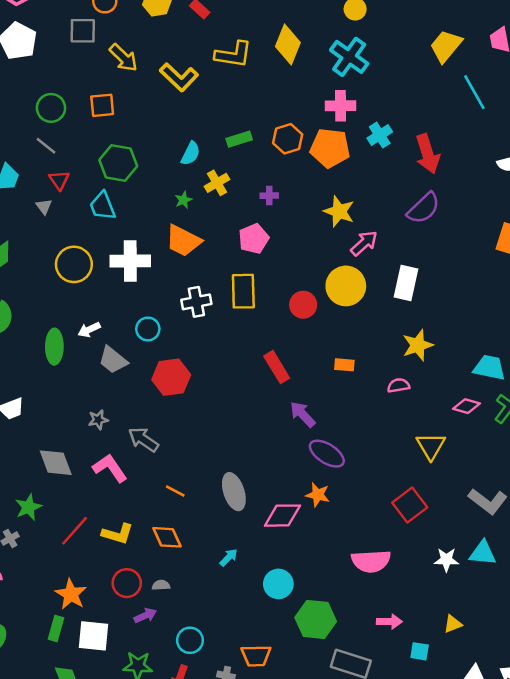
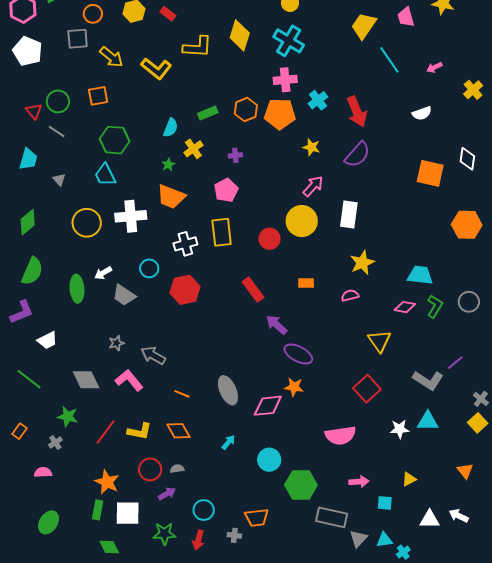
red triangle: (59, 180) -> (34, 111), moved
yellow star: (339, 211) -> (311, 147), moved, size x0.7
red hexagon: (171, 377) -> (185, 290), moved
green star: (28, 507) -> (68, 417), turned -30

